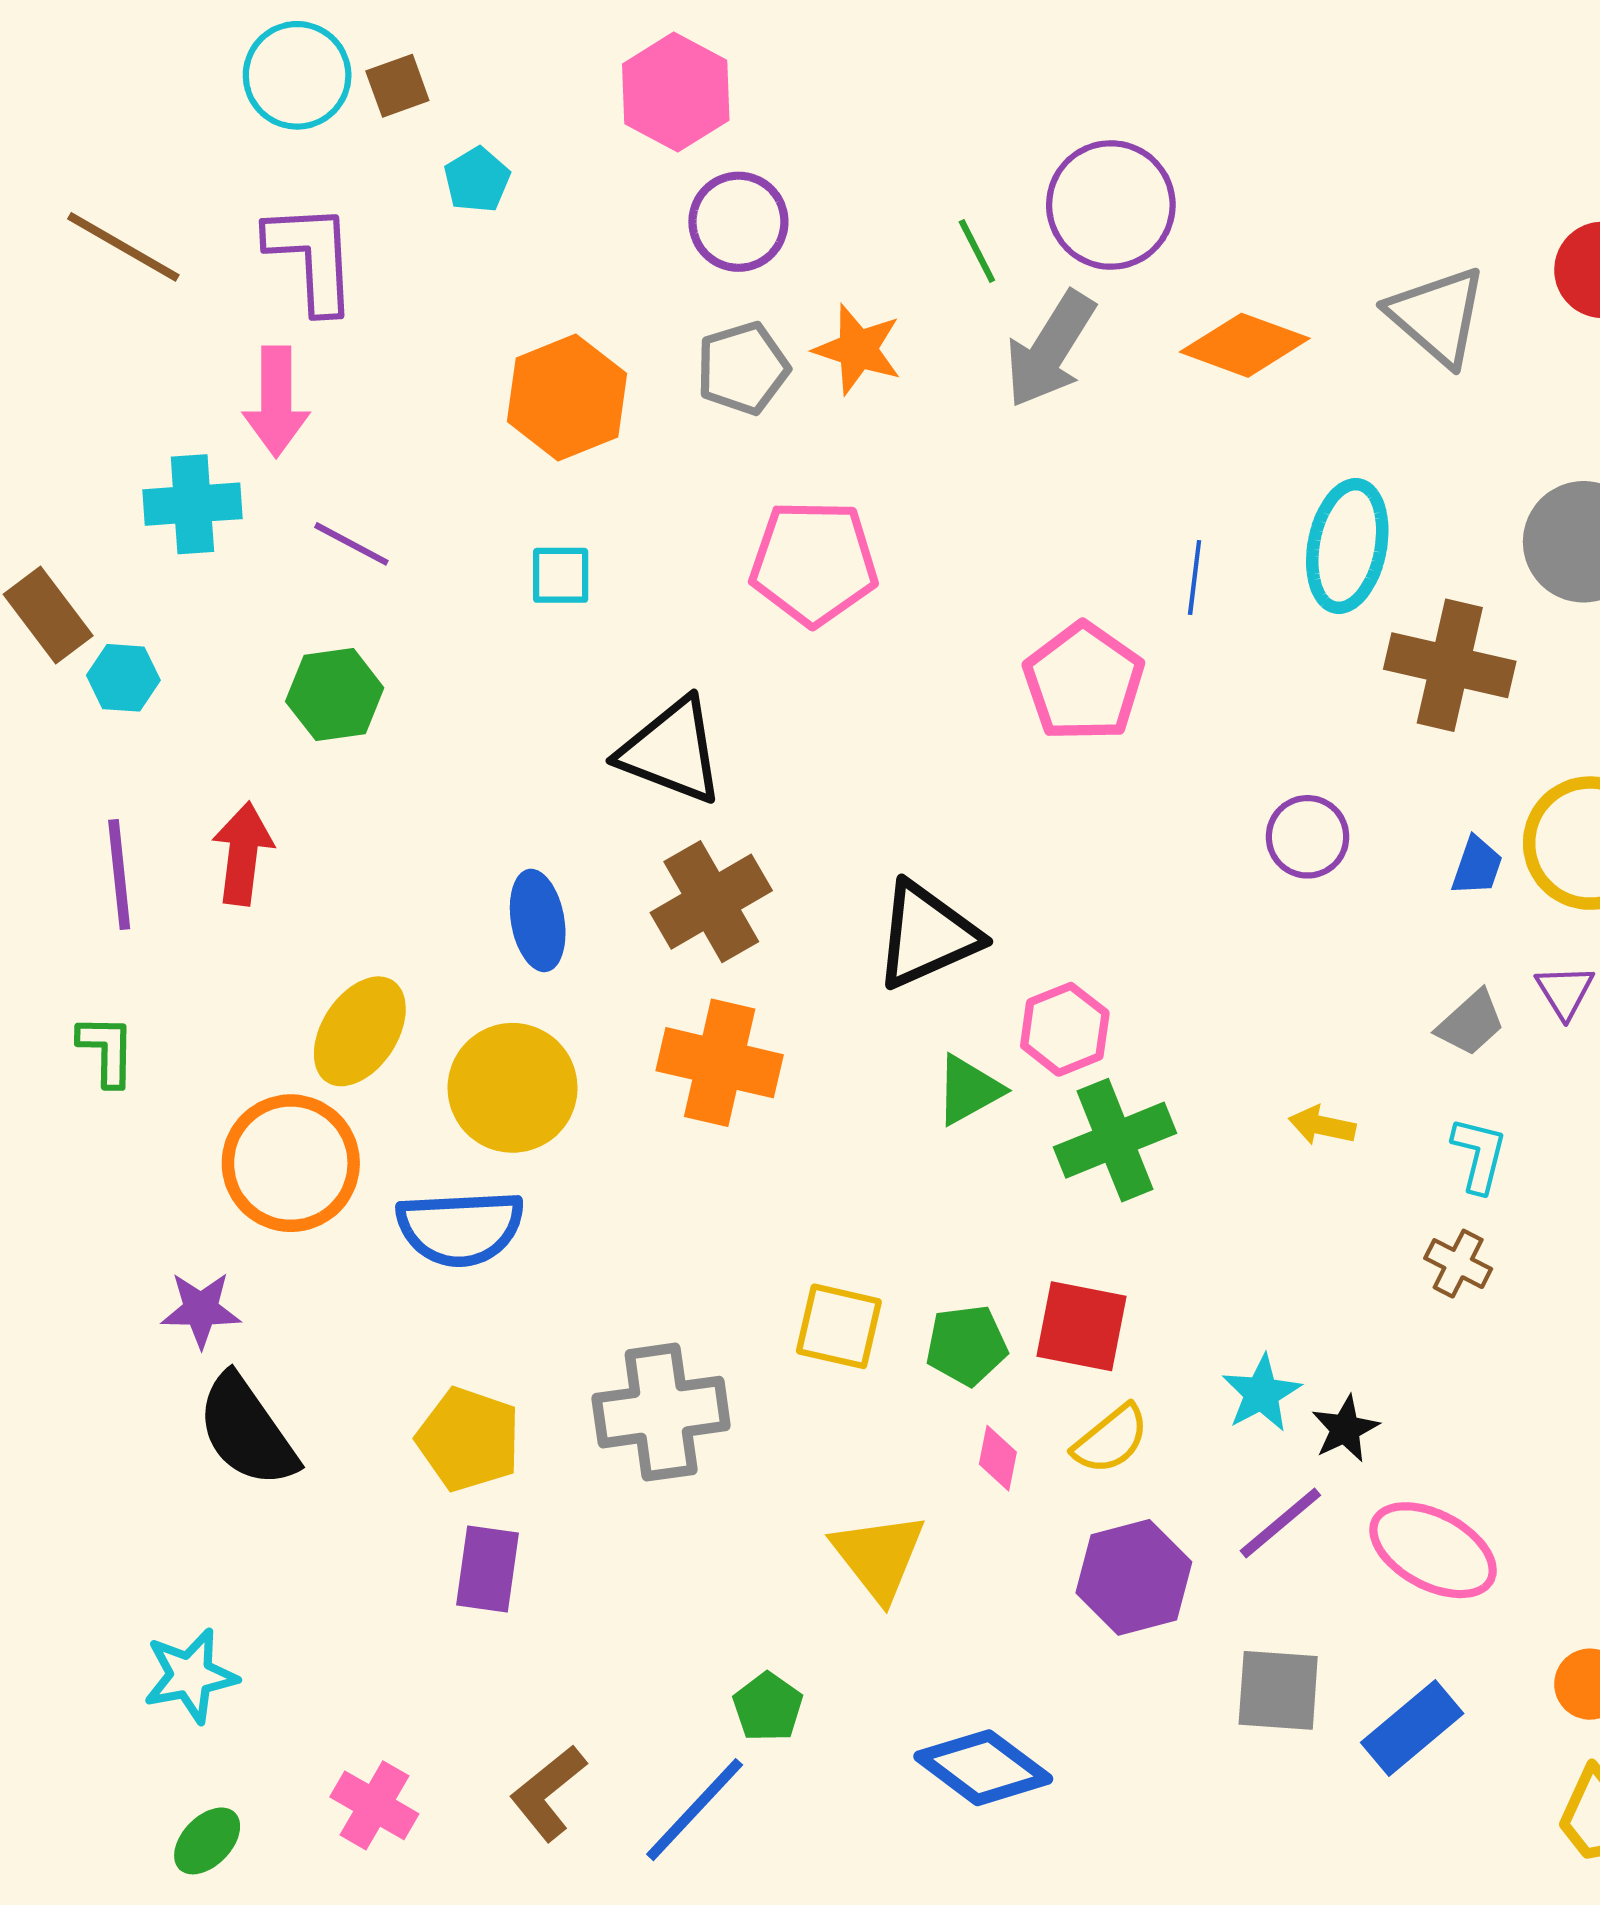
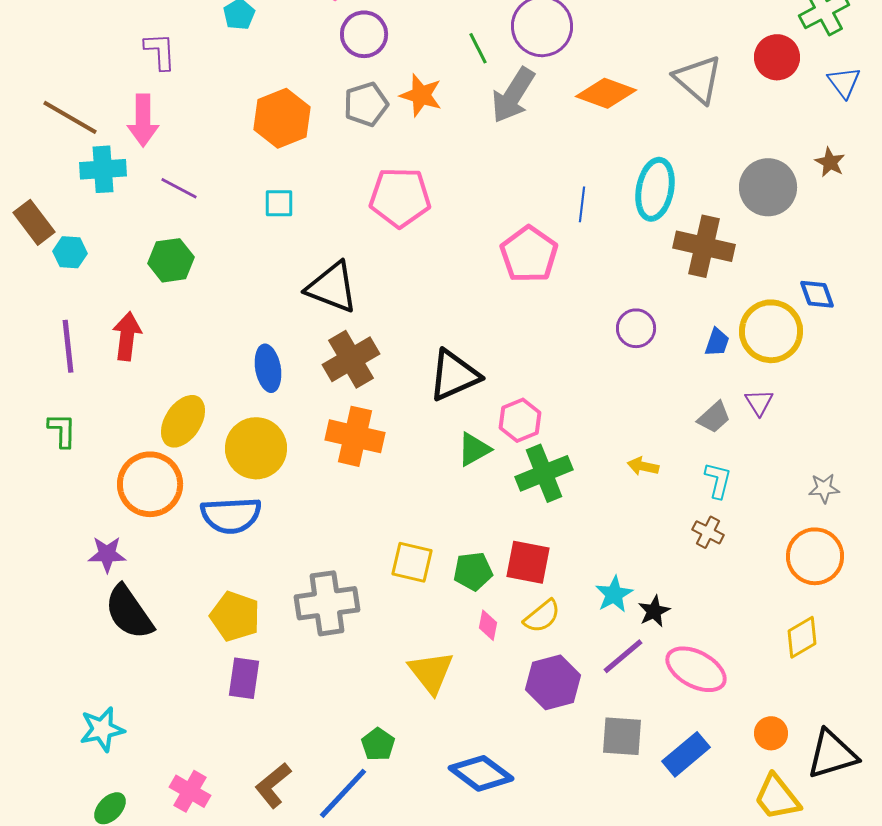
brown line: (123, 247) -> (70, 117), moved
purple L-shape: (312, 257) -> (160, 51), size x0.7

